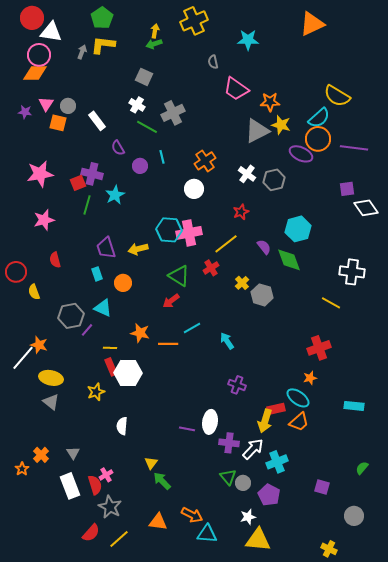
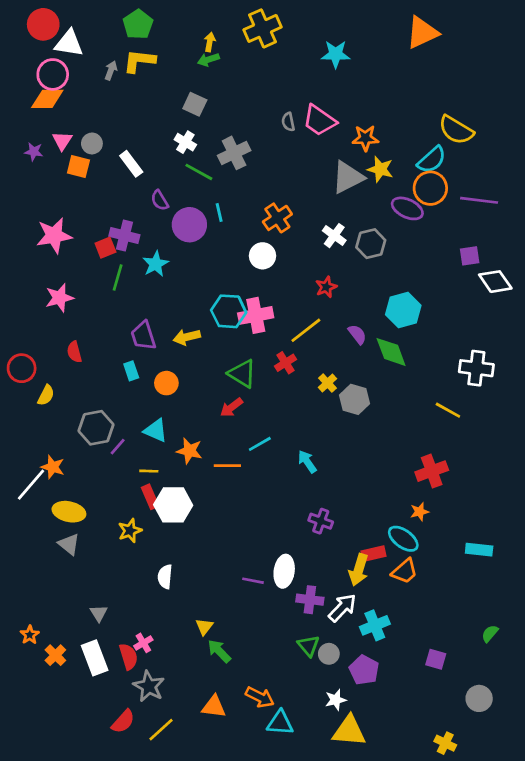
gray semicircle: (213, 62) -> (288, 122), moved
purple circle: (140, 166) -> (189, 225), size x1.6
yellow semicircle: (34, 292) -> (46, 395), turned -133
cyan triangle: (103, 308) -> (156, 430), moved
orange cross: (41, 455) -> (55, 655), moved

